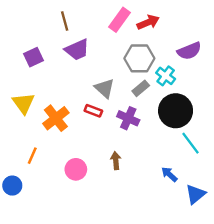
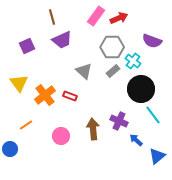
purple semicircle: (189, 51) -> (152, 41), turned 42
red rectangle: (93, 111) -> (70, 96), moved
purple cross: (128, 118) -> (119, 121), moved
orange line: (32, 156) -> (26, 125), turned 32
brown arrow: (116, 161) -> (93, 129), size x1.5

